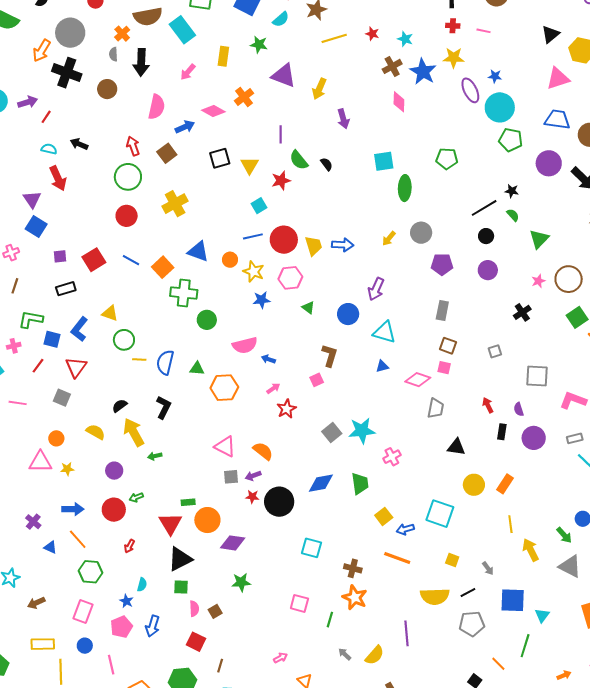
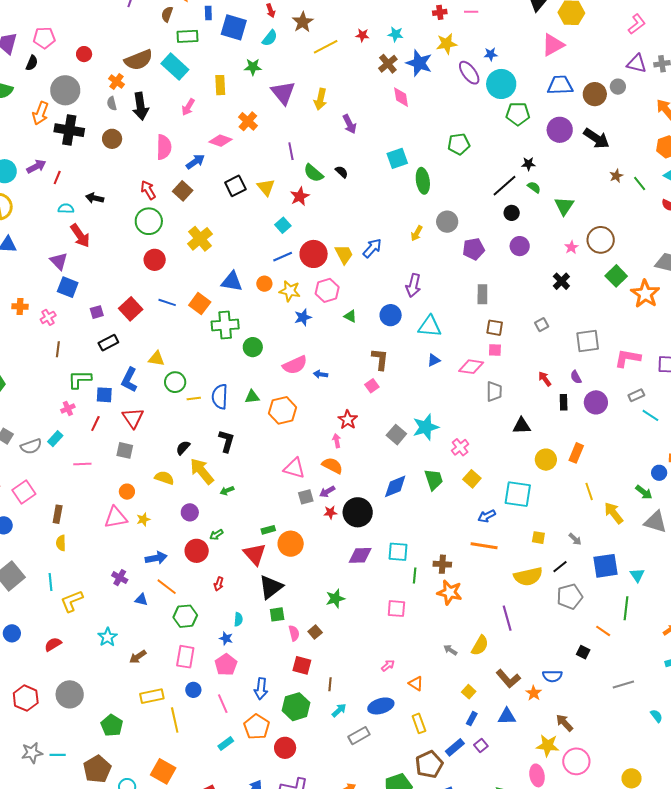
purple triangle: (284, 76) -> (283, 93), turned 40
blue arrow: (343, 245) -> (372, 248), turned -40
pink arrow: (273, 388) -> (337, 441), moved, turned -56
yellow square: (384, 516) -> (472, 479), moved
purple diamond: (233, 543) -> (360, 555), moved
green line: (330, 620) -> (415, 575), moved
blue arrow: (153, 626) -> (261, 689), moved

